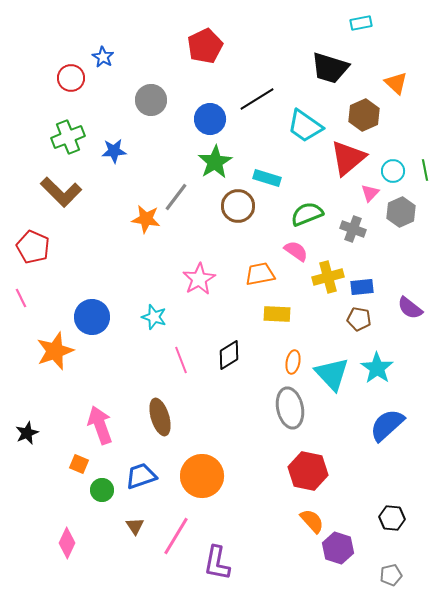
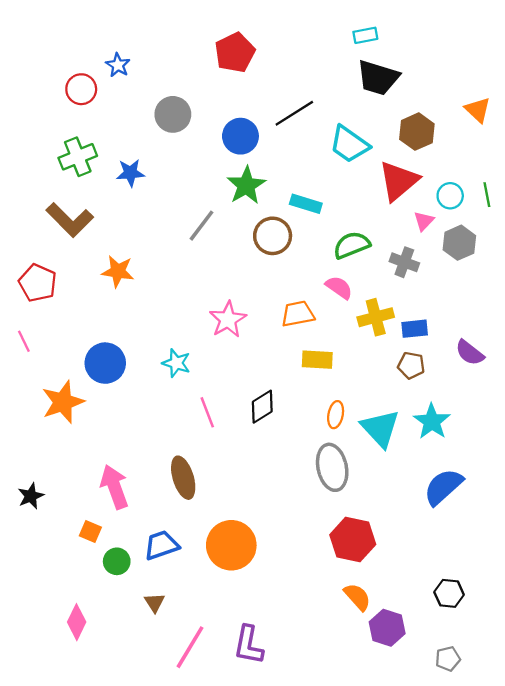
cyan rectangle: (361, 23) -> (365, 35), moved
orange triangle: (396, 83) -> (478, 110), moved
orange star: (146, 219) -> (118, 271), moved
pink line: (176, 536) -> (190, 647), moved

